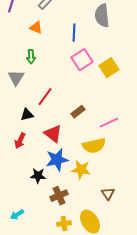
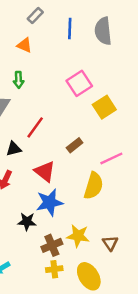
blue line: (74, 33) -> (70, 29), moved
yellow square: (109, 68) -> (104, 107), moved
yellow semicircle: (94, 146) -> (94, 186), turned -60
yellow star: (81, 170) -> (78, 236), moved
yellow cross: (64, 224) -> (54, 269), moved

